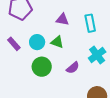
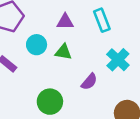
cyan circle: (37, 42) -> (37, 45), moved
green circle: (42, 67) -> (50, 102), moved

